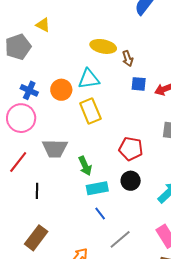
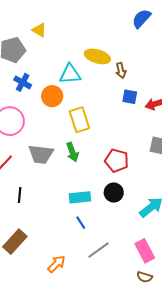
cyan triangle: (89, 79) -> (70, 74), moved
blue cross: (29, 90) -> (23, 82), moved
green arrow: (85, 166) -> (72, 152), moved

